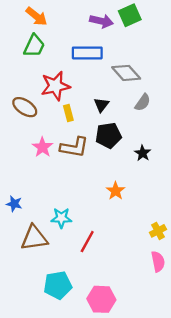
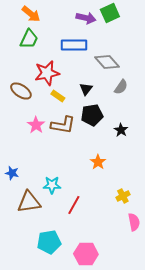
yellow rectangle: (68, 113) -> (58, 96), turned -40
yellow cross: (158, 231) -> (123, 196), moved

